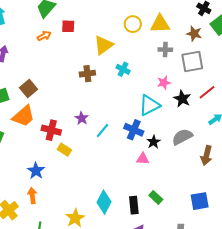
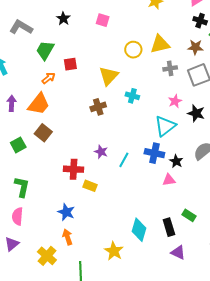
orange trapezoid: (24, 116) -> (39, 104), moved

